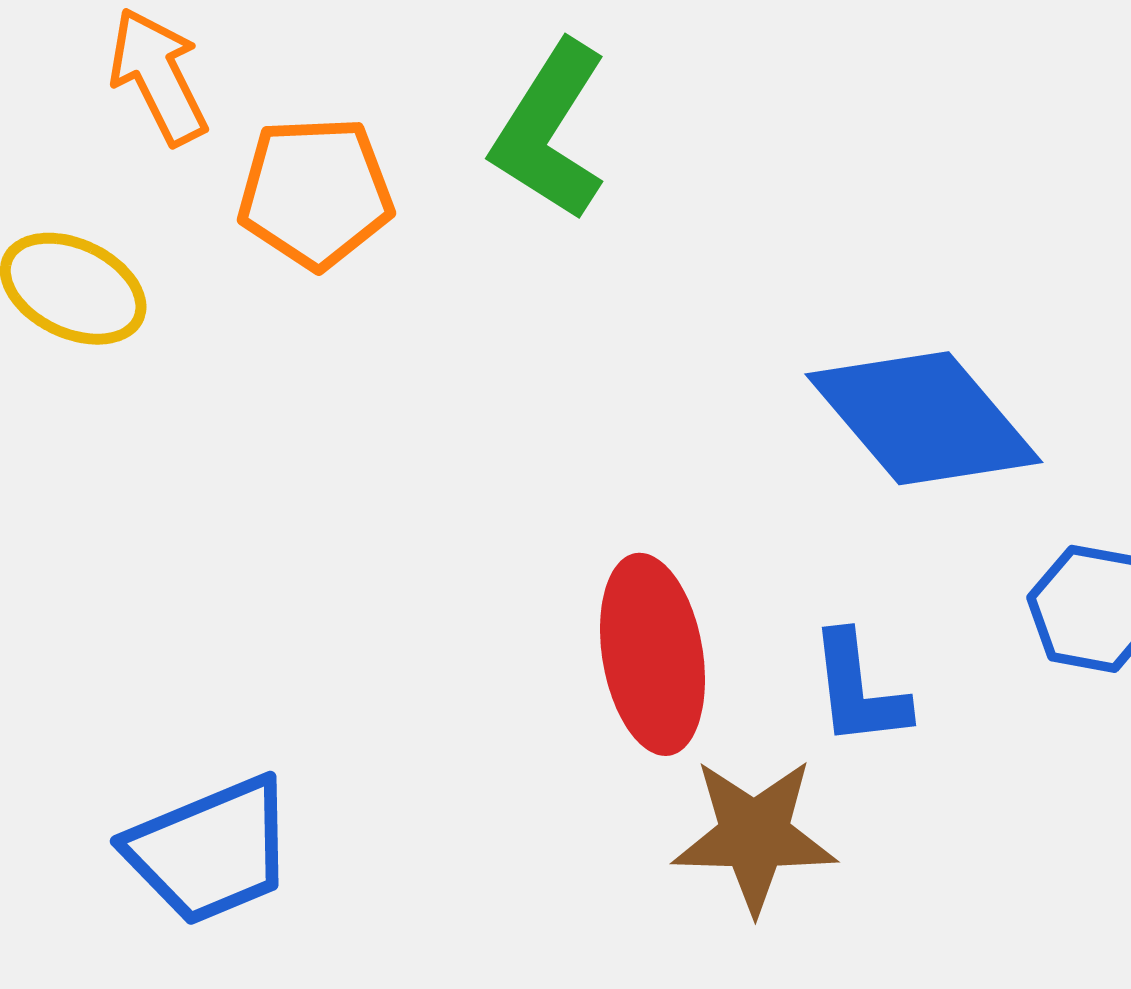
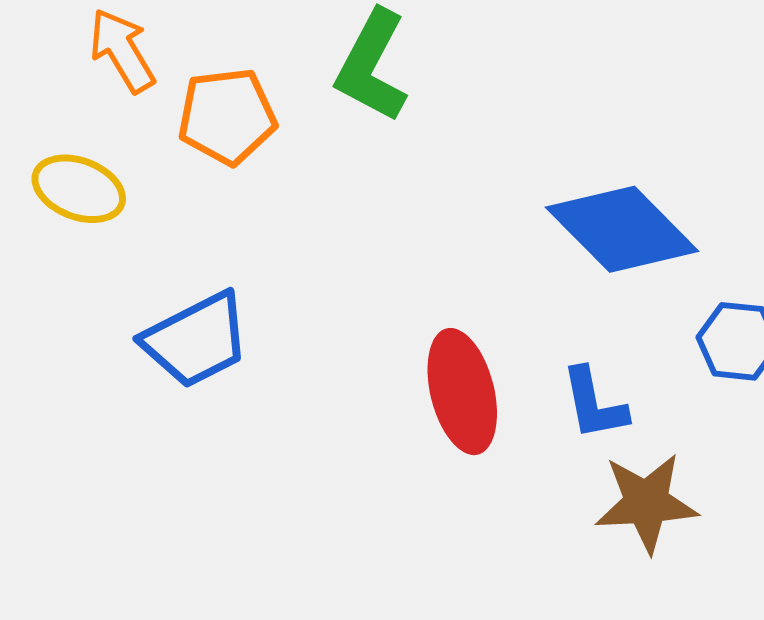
brown star: (754, 835) -> (646, 503), moved
blue trapezoid: (210, 851) -> (196, 340), moved

